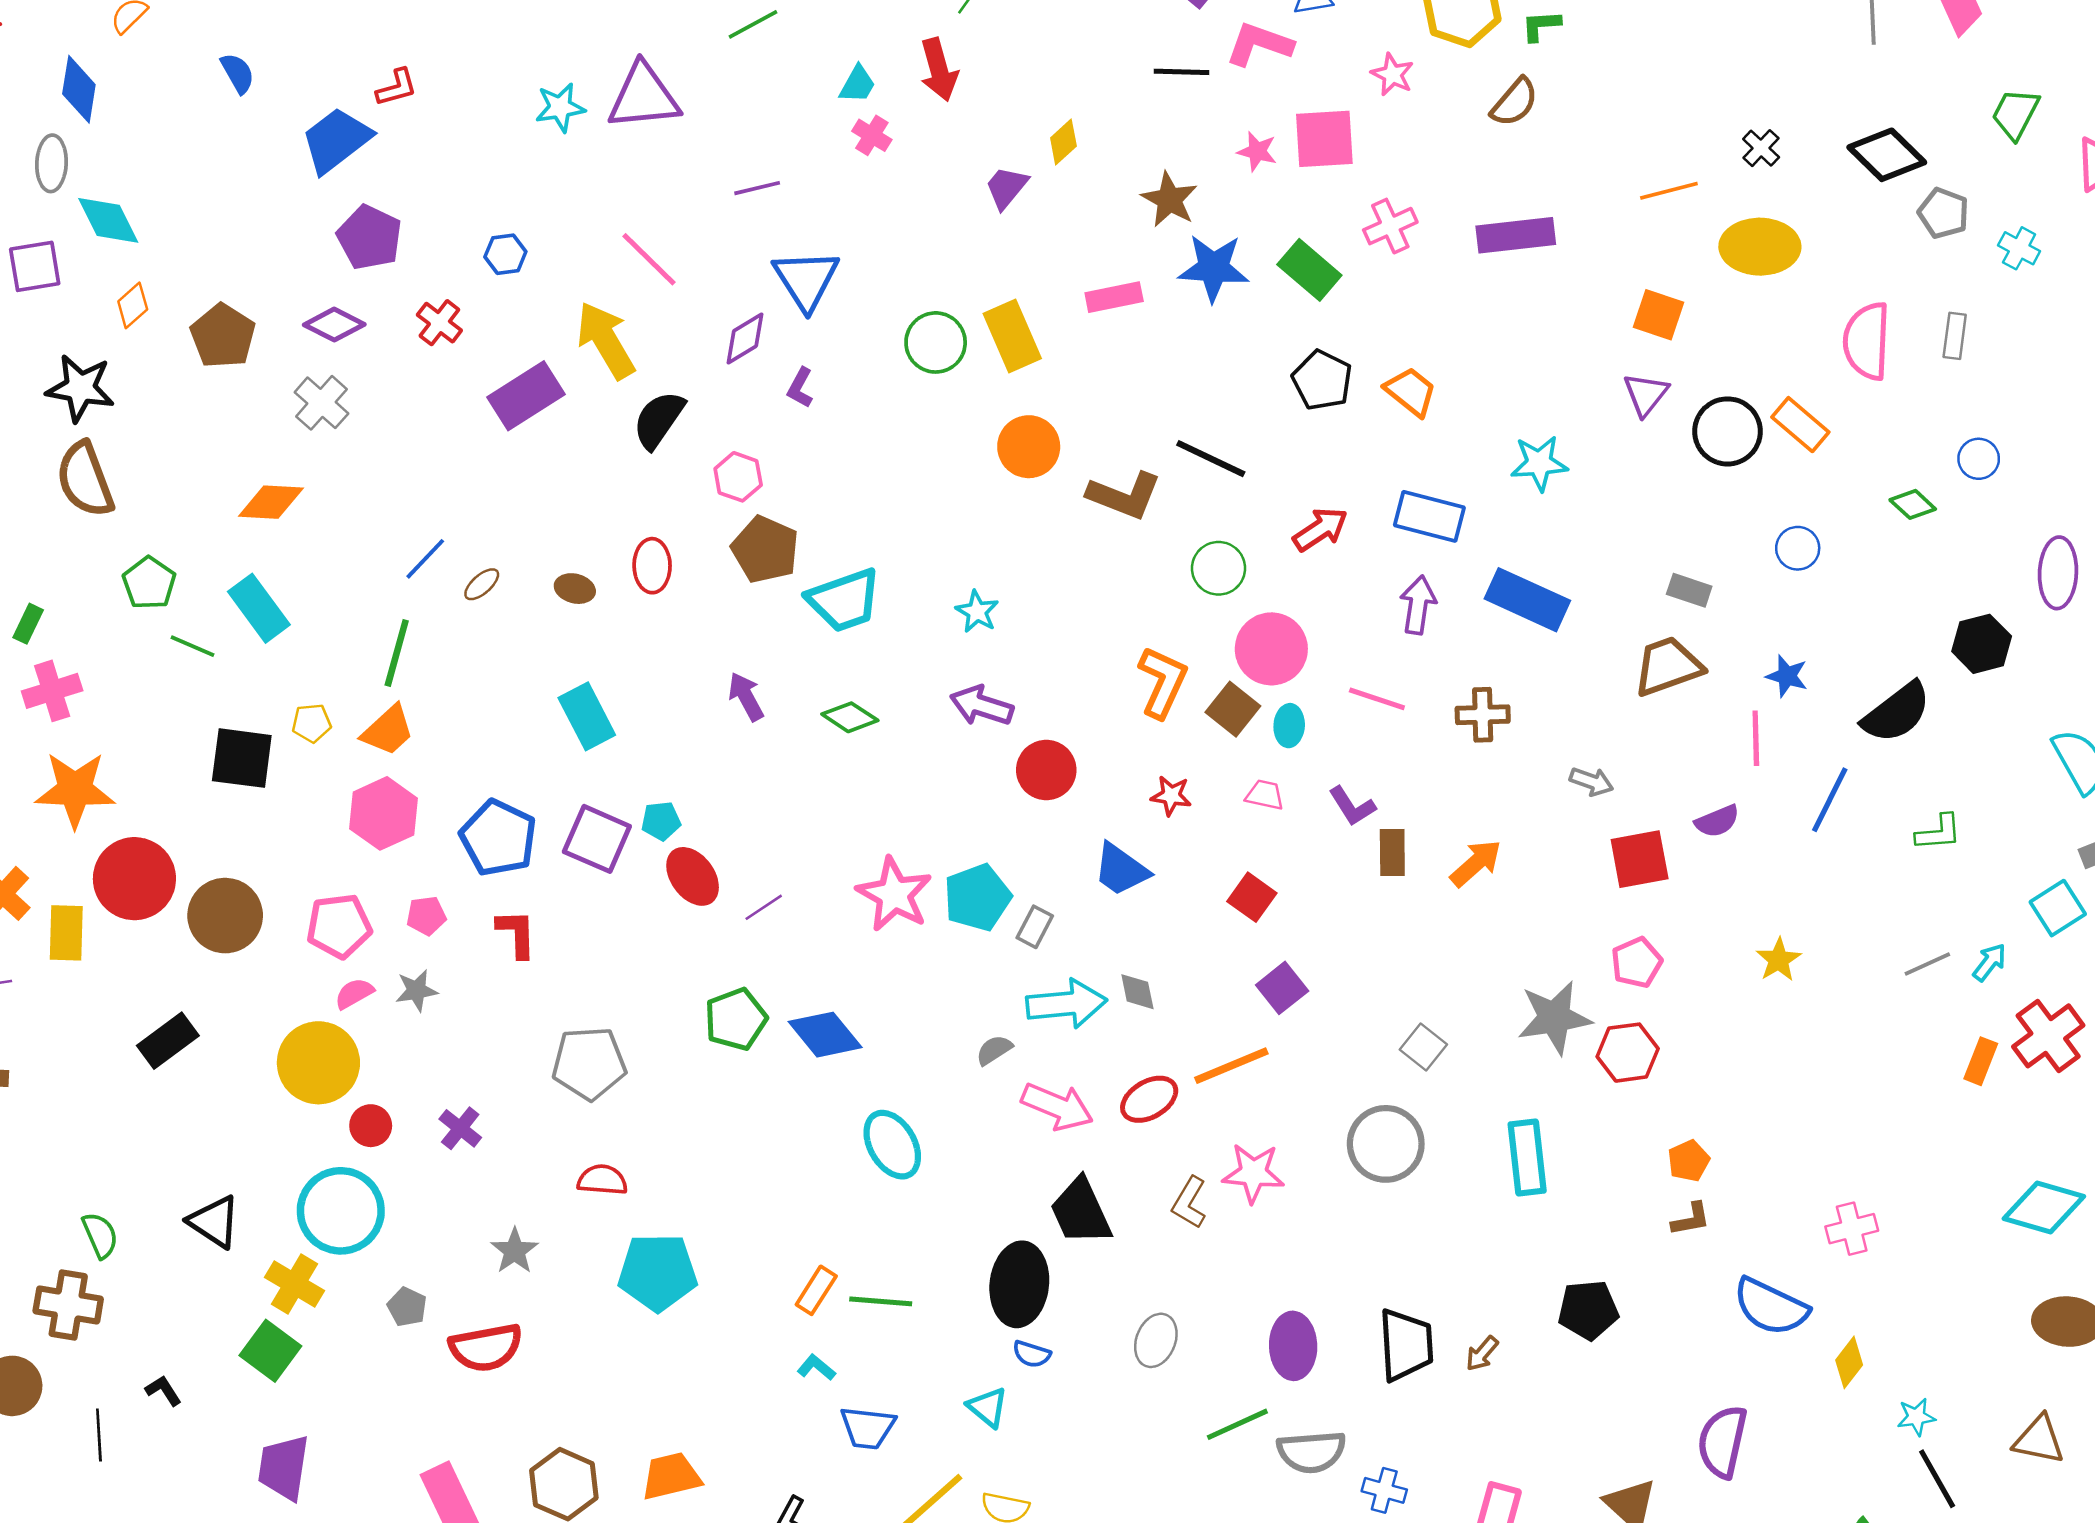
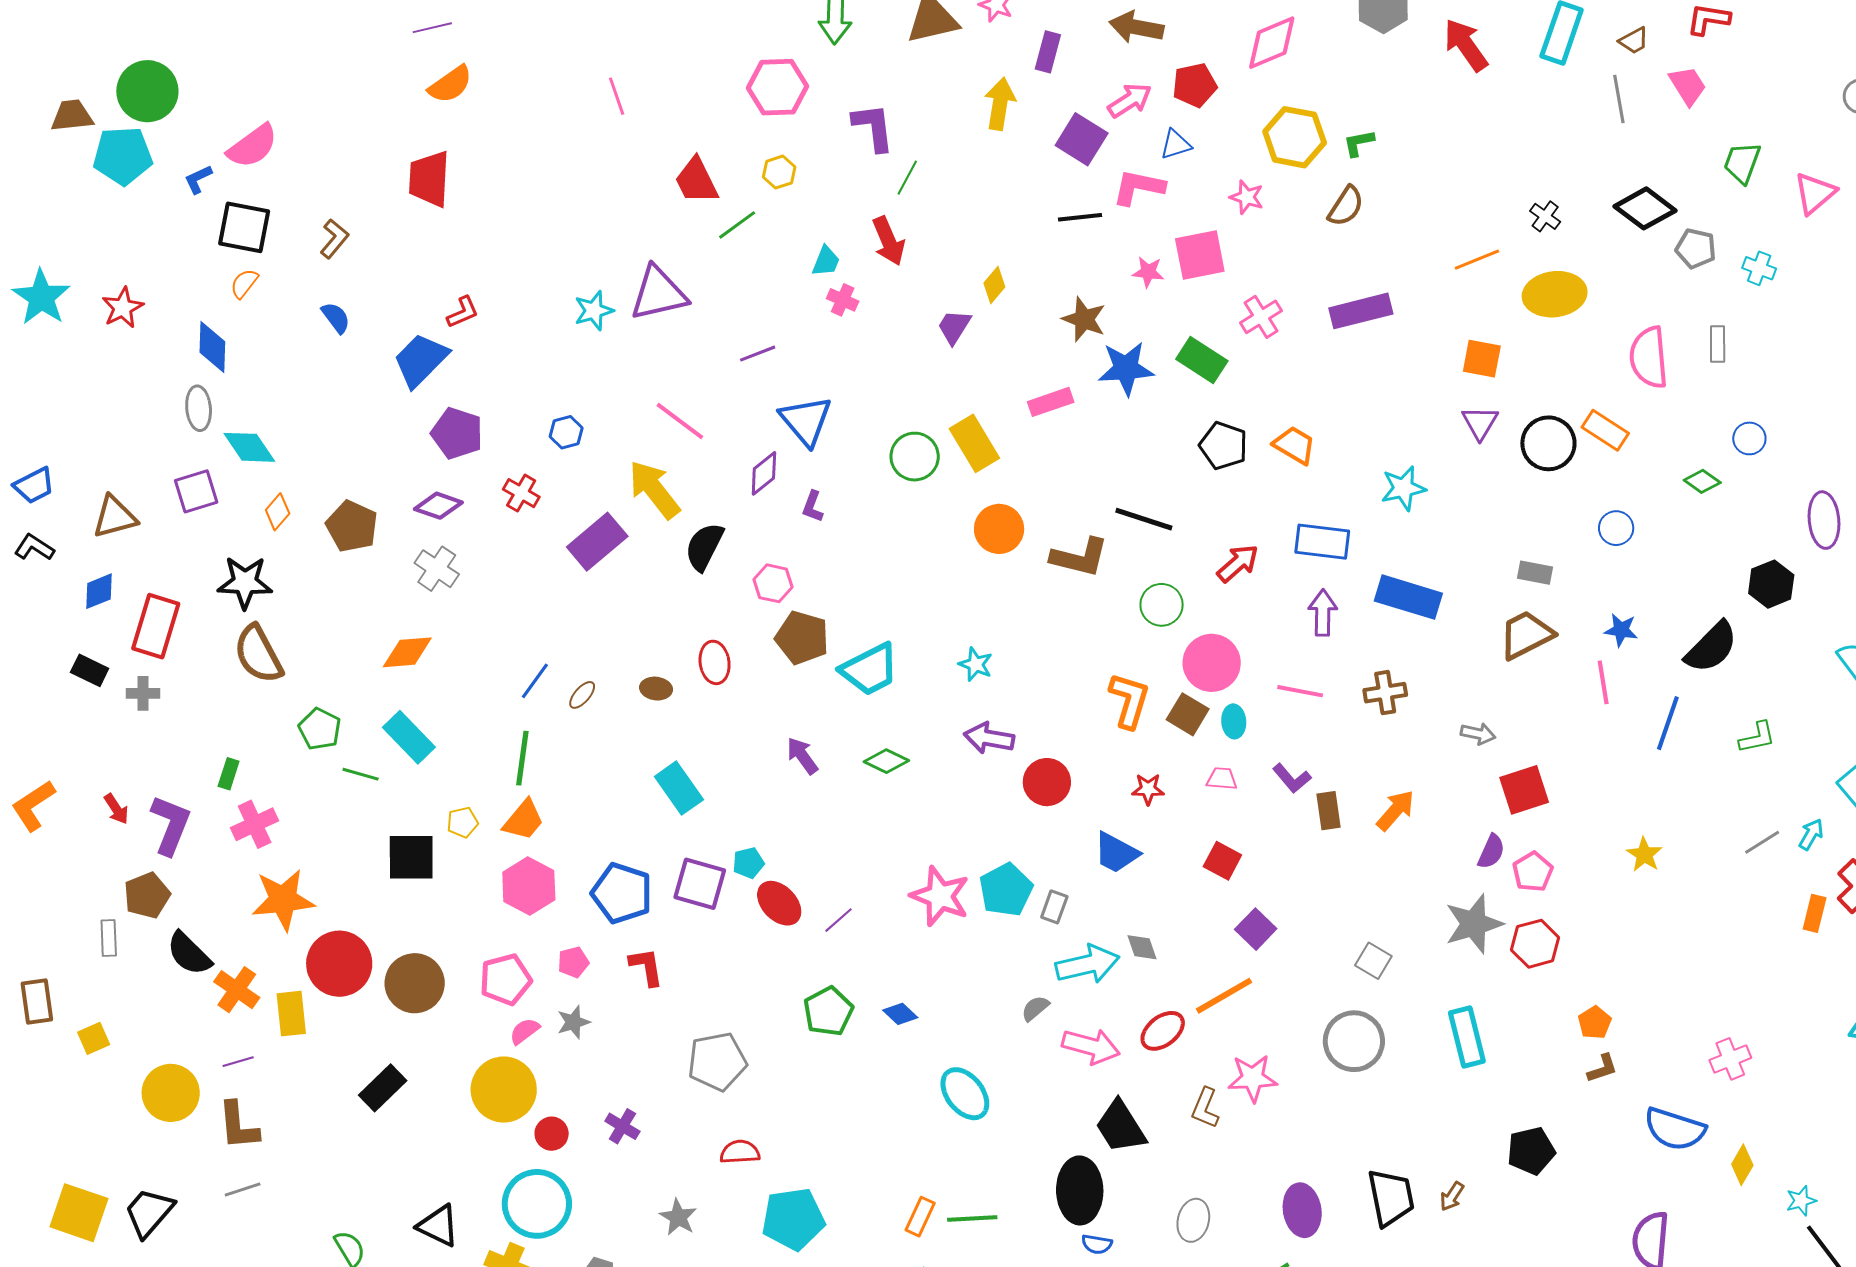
purple semicircle: (1717, 821) -> (1491, 852), moved, turned -36
blue diamond: (825, 1035) -> (900, 1014), size x0.6

